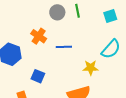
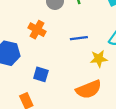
blue line: (64, 47) -> (79, 38), moved

